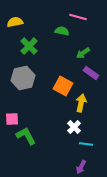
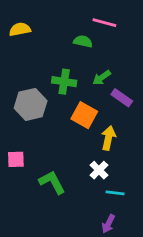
green cross: (29, 46) -> (64, 82), moved, turned -36
green arrow: (83, 53) -> (102, 78), moved
green L-shape: (26, 136) -> (52, 182), moved

